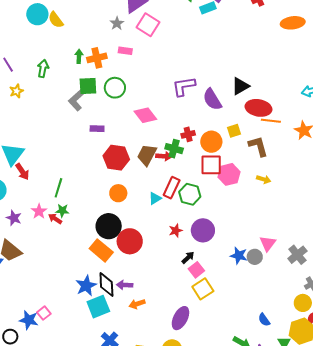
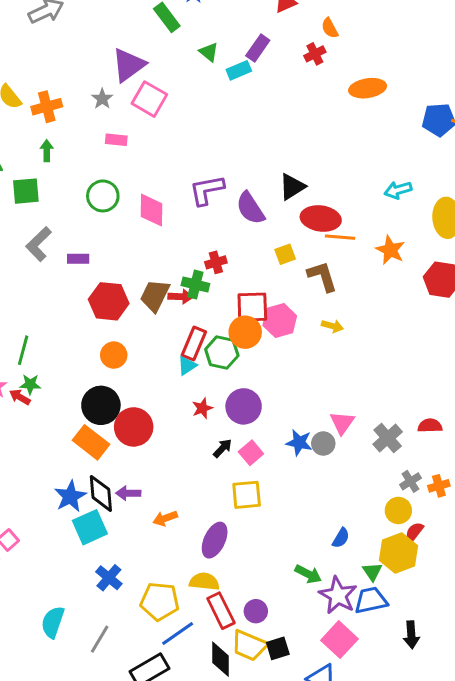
orange cross: (97, 58) -> (47, 107), moved
green square: (88, 86) -> (26, 191), moved
gray L-shape: (77, 100) -> (39, 244), moved
pink diamond: (145, 115) -> (151, 210), moved, turned 40
orange circle: (211, 142) -> (245, 332), moved
cyan triangle: (155, 198) -> (187, 366), moved
pink square: (196, 270) -> (251, 453), moved
yellow square: (203, 289) -> (247, 495), turned 30
orange arrow: (137, 304) -> (165, 518), moved
blue semicircle: (264, 320) -> (341, 538), turned -112

